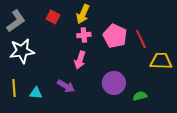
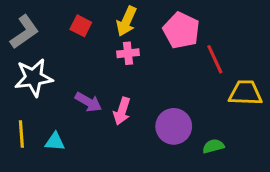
pink pentagon: (115, 36) -> (181, 30), moved
pink arrow: (80, 60) -> (122, 111), moved
purple arrow: (66, 86) -> (88, 102), moved

